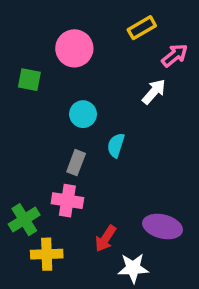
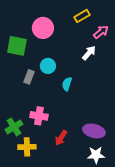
green square: (29, 80) -> (17, 46), size x1.5
gray rectangle: (76, 163) -> (29, 77), moved
white star: (133, 268) -> (96, 155), moved

